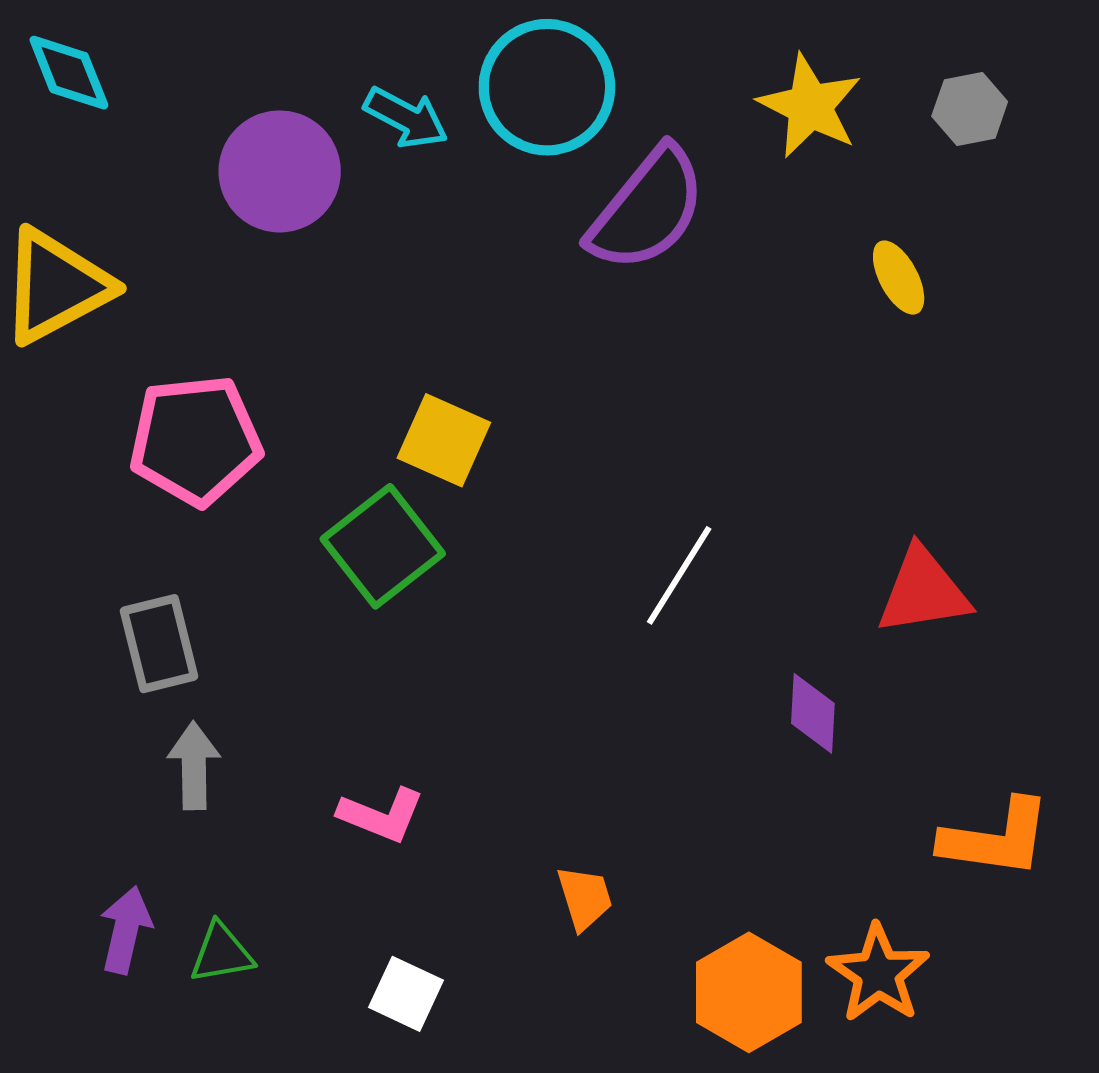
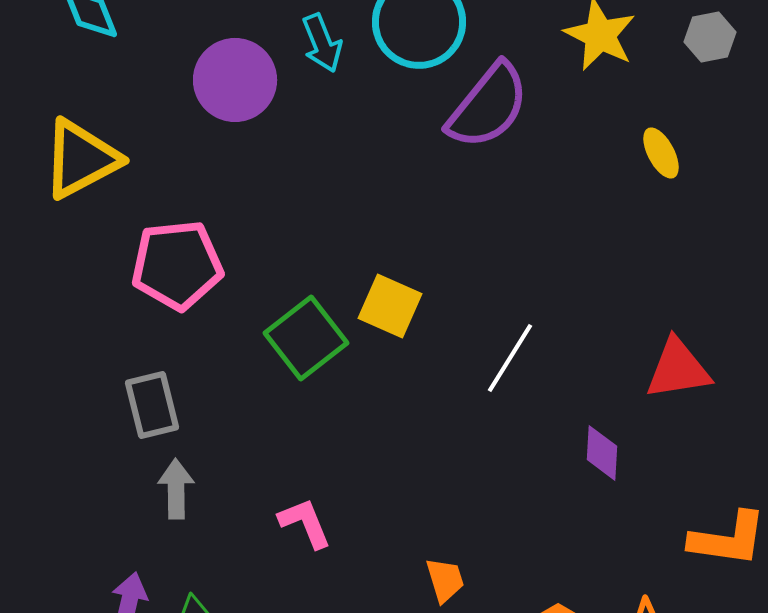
cyan arrow: (406, 118) -> (322, 43), turned 40
yellow square: (444, 440) -> (390, 306), moved
pink L-shape: (381, 815) -> (305, 523), turned -134

